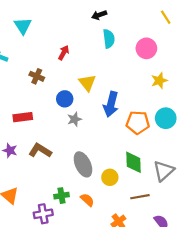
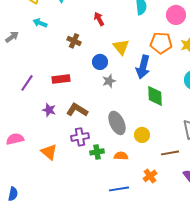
red arrow: (64, 53) -> (99, 19), turned -56
orange pentagon: (138, 123) -> (161, 43), moved
green diamond: (133, 162) -> (155, 96), moved
orange semicircle: (87, 200) -> (121, 156), turned -40
purple cross: (43, 214) -> (80, 137), moved

